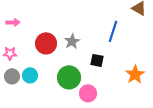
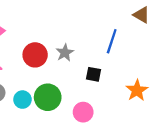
cyan circle: (30, 75) -> (22, 100), moved
green circle: (69, 77) -> (48, 97), moved

